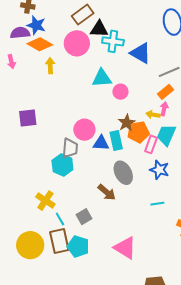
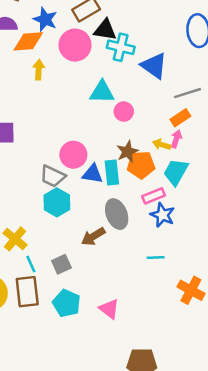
blue star: (36, 25) -> (45, 19), moved
orange diamond: (40, 44) -> (28, 41), turned -40
pink rectangle: (151, 144) -> (154, 196), moved, turned 42
gray trapezoid: (70, 148) -> (53, 176), turned 105
cyan hexagon: (62, 165) -> (57, 202), moved
brown arrow: (107, 192) -> (93, 237), turned 102
cyan pentagon: (78, 246) -> (67, 303), moved
pink triangle: (125, 248) -> (109, 309), size x0.7

